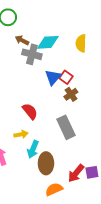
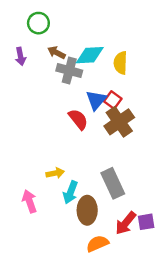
yellow semicircle: (81, 43) -> (121, 63), moved
brown cross: (71, 94) -> (119, 122), size x1.6
red semicircle: (30, 111) -> (78, 119), moved
gray rectangle: (66, 127) -> (113, 183), moved

